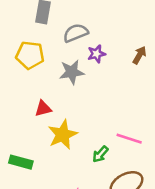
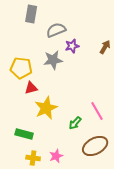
yellow pentagon: (30, 55) -> (21, 68), moved
pink line: (129, 139) -> (97, 111), turned 42
green rectangle: (21, 162) -> (24, 134), moved

